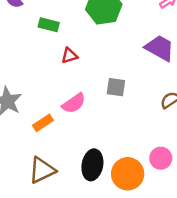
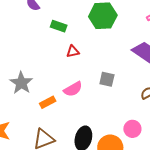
pink circle: (161, 158) -> (132, 129), moved

